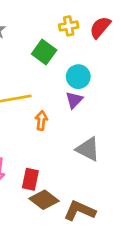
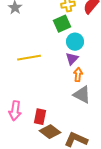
green square: (44, 52) -> (62, 24), moved, turned 30
orange arrow: (41, 120) -> (78, 75), moved

